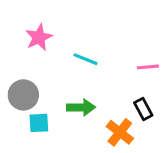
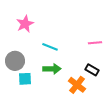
cyan line: (86, 59) -> (50, 47), moved
black rectangle: (143, 109) -> (92, 70), turned -32

